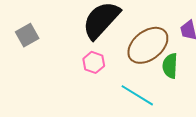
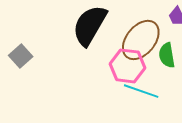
pink hexagon: (94, 62) -> (127, 66), moved, size x1.6

